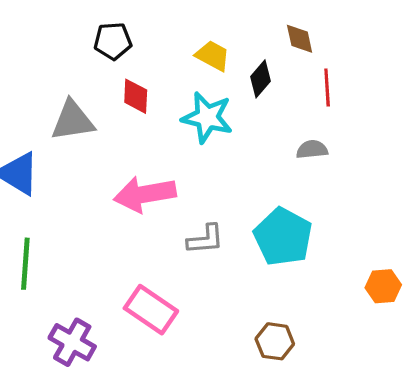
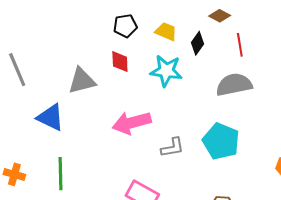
brown diamond: (300, 39) -> (220, 16), turned -45
black pentagon: (113, 41) -> (125, 26), moved
gray semicircle: (312, 149) -> (234, 85), size x1.8

